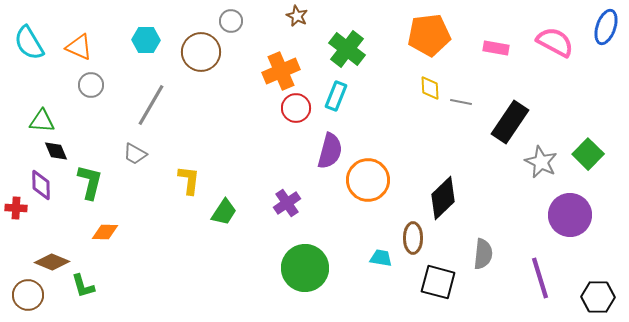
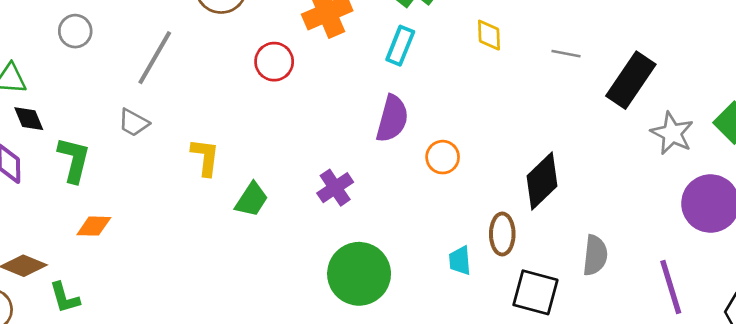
yellow diamond: (430, 88) -> (489, 35), moved
red circle: (296, 108) -> (274, 62), moved
orange circle: (368, 180) -> (443, 157), size x0.6
cyan trapezoid: (381, 258) -> (460, 261), turned -105

